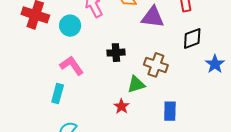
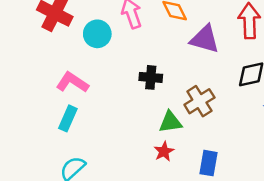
brown cross: (156, 65) -> (199, 101), turned 30
pink L-shape: (72, 66) -> (72, 82), moved, turned -30
red star: (122, 106) -> (164, 151), moved

